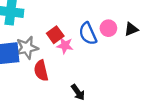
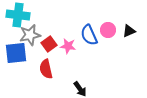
red square: (55, 35) -> (49, 44), moved
gray star: (27, 48) -> (30, 35), moved

